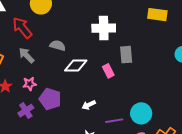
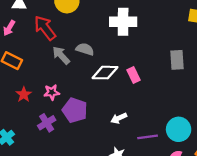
white cross: (104, 28) -> (123, 22), moved
gray arrow: (27, 55) -> (61, 55), moved
gray rectangle: (126, 55) -> (177, 60), moved
pink rectangle: (108, 71) -> (134, 75), moved

